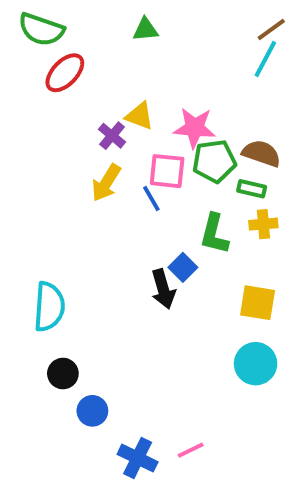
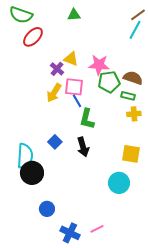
pink square: (167, 171) -> (74, 87), moved
green L-shape: (214, 234) -> (87, 119), moved
blue square: (183, 267) -> (55, 142), moved
cyan circle: (256, 364) -> (119, 183), moved
black circle: (63, 374) -> (32, 173), moved, size x1.5

